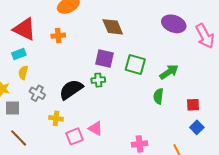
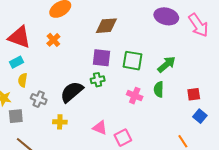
brown diamond: (113, 27) -> (106, 26), turned -65
orange cross: (58, 36) -> (53, 40), turned -32
pink square: (74, 136) -> (123, 138), moved
pink cross: (140, 144) -> (135, 96), moved, turned 35

